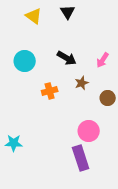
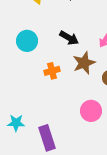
brown star: (82, 83) -> (84, 63), size x1.6
purple rectangle: (81, 158) -> (47, 138), moved

